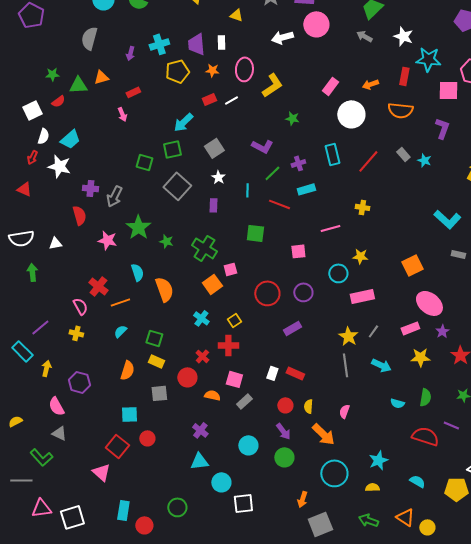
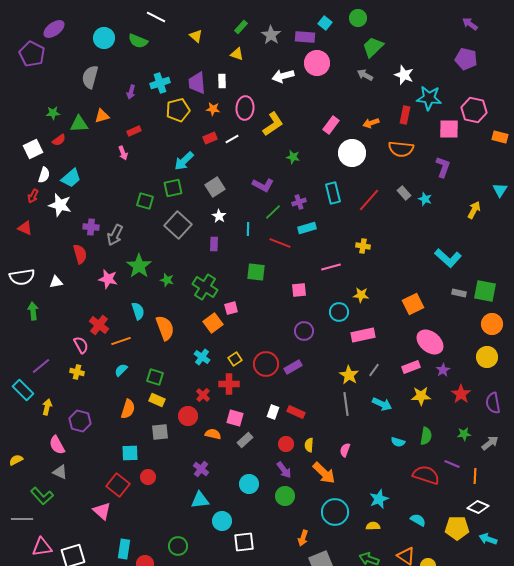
red circle: (267, 293) -> (266, 364), moved

